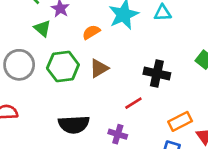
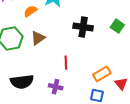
black cross: (157, 74) -> (83, 27), moved
red line: (133, 103) -> (66, 63), turned -56

